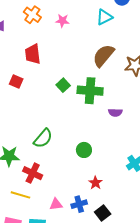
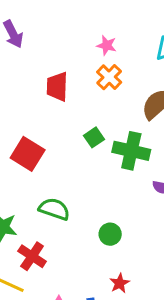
orange cross: (32, 15) -> (109, 77), moved
red square: (16, 81) -> (28, 154), moved, size x1.6
green semicircle: (43, 138) -> (54, 209), turned -120

